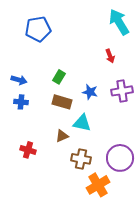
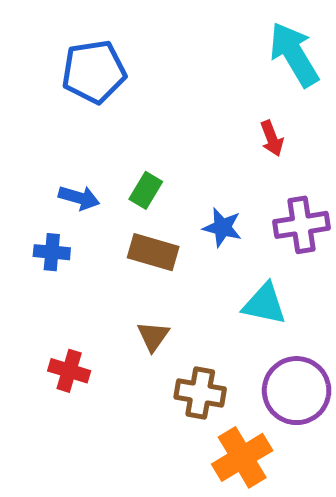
blue arrow: (19, 80) -> (79, 198), moved
cyan triangle: (82, 123) -> (264, 304), moved
brown triangle: (62, 136) -> (153, 336), turned -32

